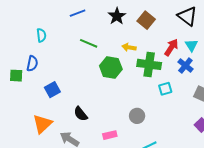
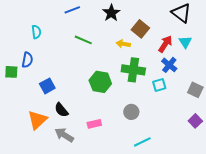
brown square: (146, 20) -> (140, 29), moved
green cross: (149, 64) -> (133, 70), moved
blue cross: (185, 65) -> (169, 65), moved
green hexagon: (111, 68) -> (100, 82), moved
black semicircle: (81, 114) -> (61, 110), moved
pink rectangle: (110, 135) -> (94, 124), moved

